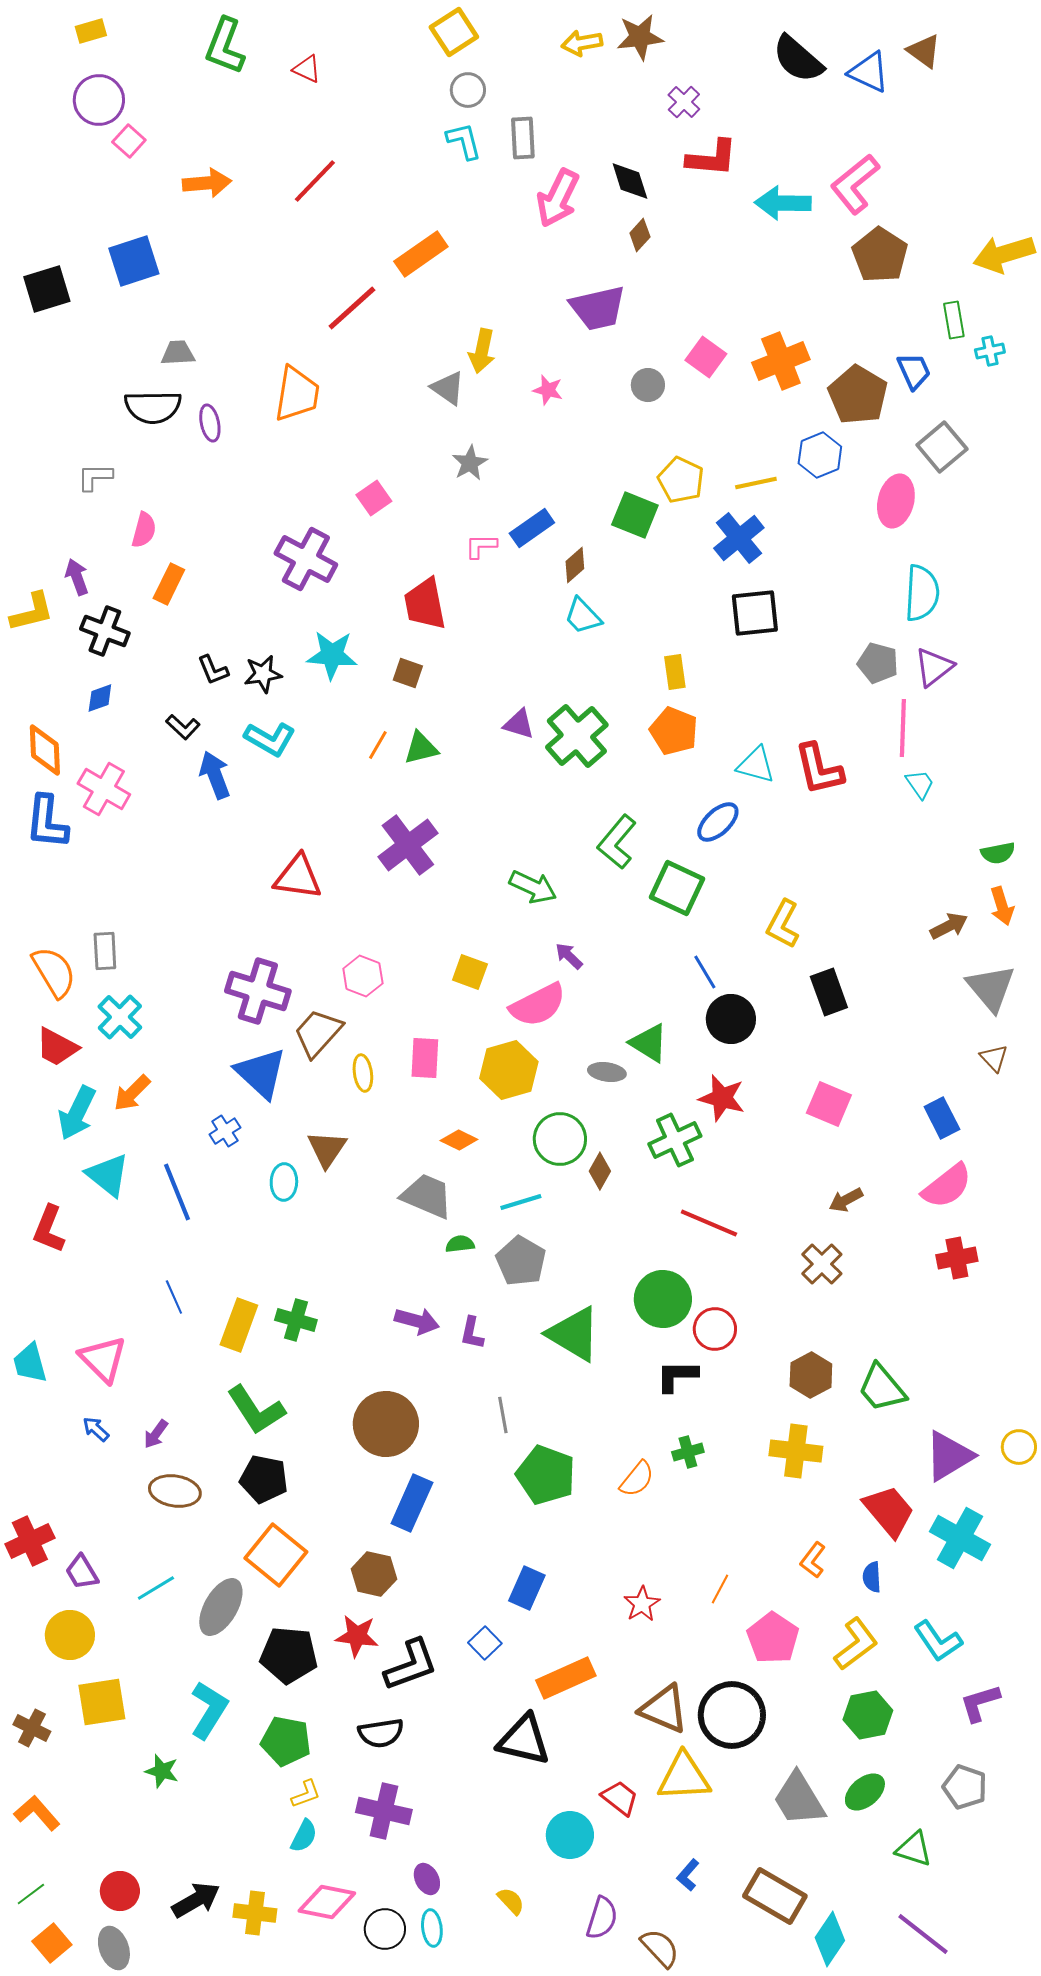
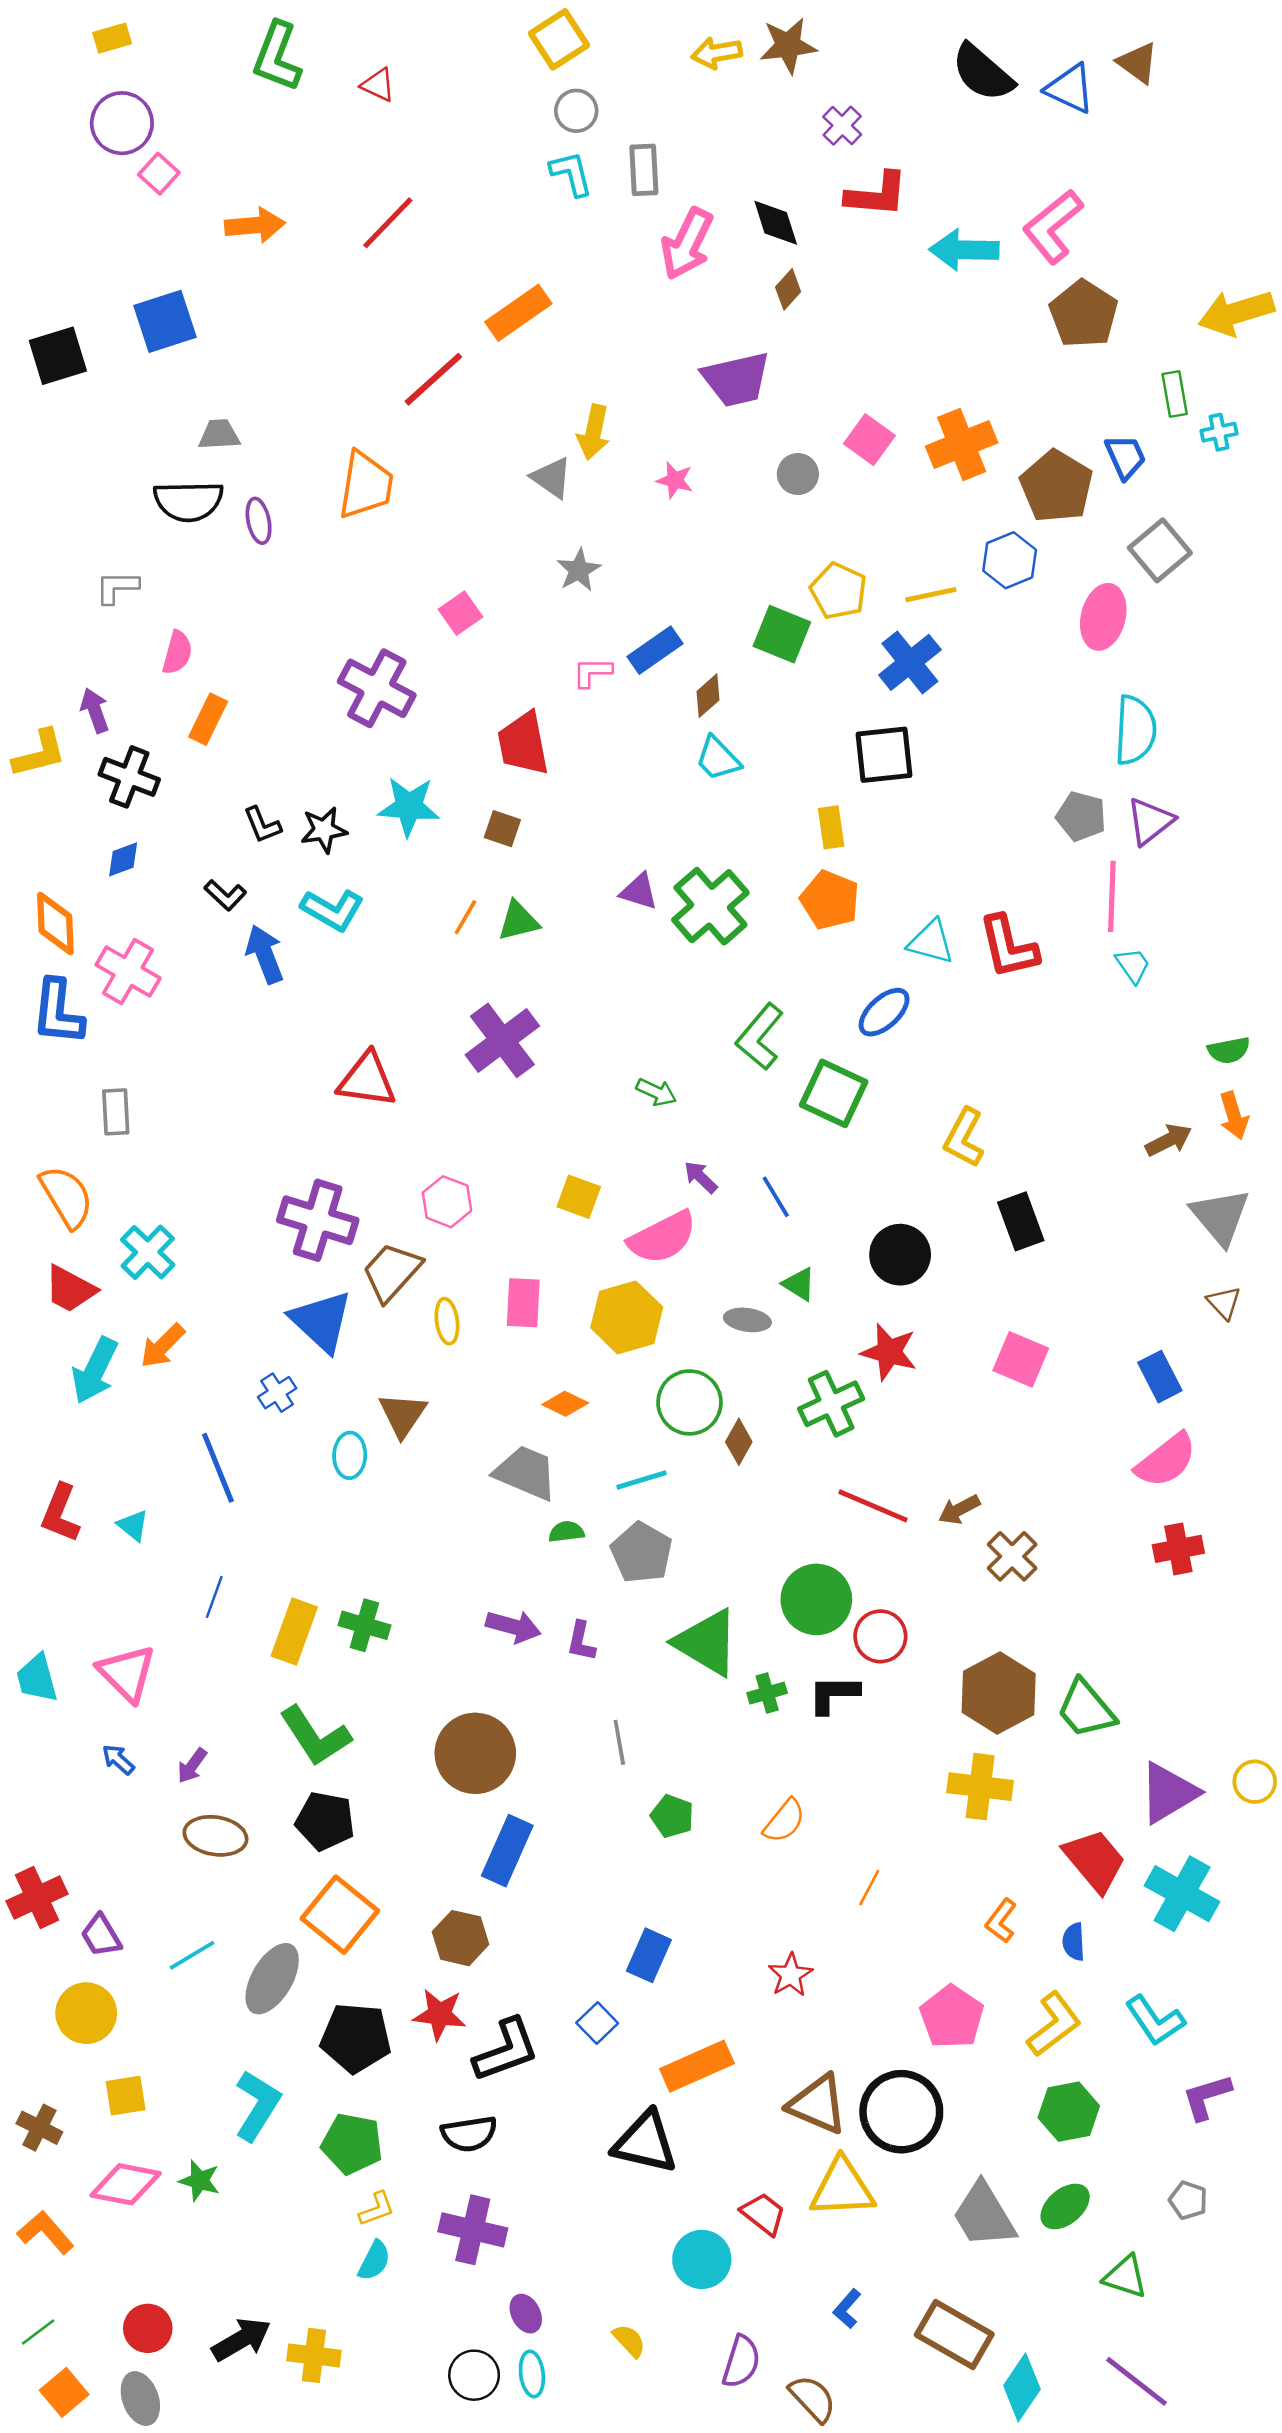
black square: (755, 613) -> (884, 755), moved
green arrow: (533, 887) -> (656, 1092), size x0.7
gray rectangle: (105, 951) -> (116, 1112), moved
blue line: (705, 972) -> (776, 1197), moved
green triangle: (649, 1043) -> (799, 1284), size x0.7
cyan triangle: (108, 1175) -> (133, 1526), moved, size x0.6
brown arrow: (846, 1200) -> (959, 1510), moved
blue line: (174, 1297) -> (214, 1597), turned 44
brown hexagon: (811, 1375) -> (999, 1693), size x1.4
green cross: (688, 1452) -> (767, 1693), moved
green pentagon: (546, 1475) -> (672, 1816), size x0.6
orange line: (720, 1589) -> (869, 1888), moved
yellow square: (102, 1702) -> (126, 2096), size x0.7
gray pentagon: (965, 1787) -> (1188, 2200), size x0.7
pink diamond: (327, 1902) -> (126, 2184), moved

